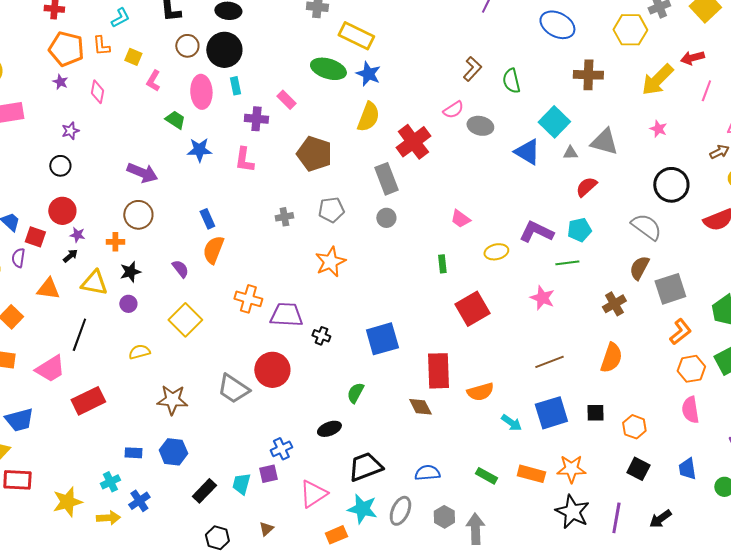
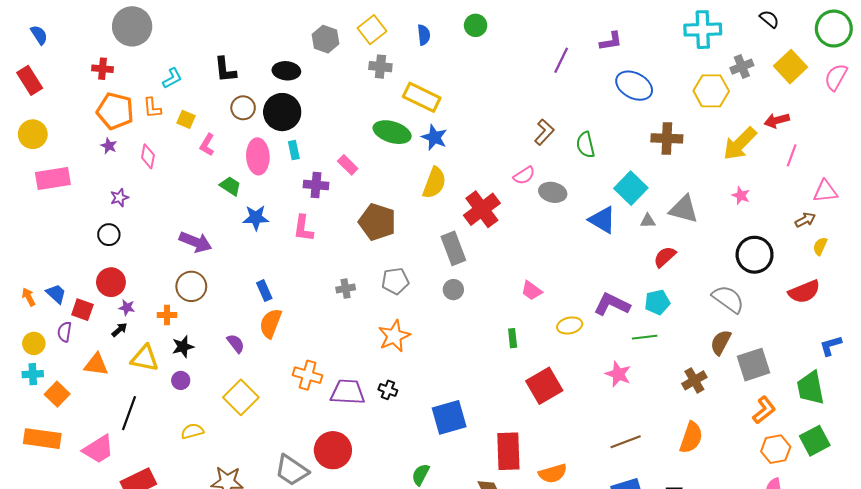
black cross: (321, 336) -> (388, 390), moved

